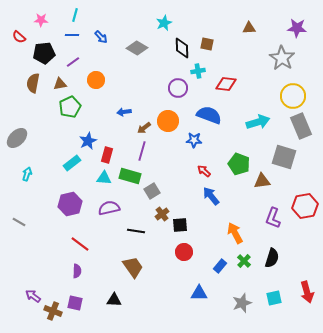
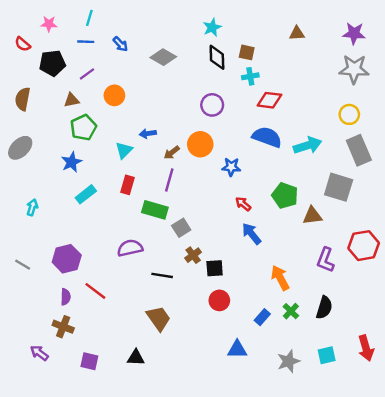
cyan star: (164, 23) -> (212, 27), moved
gray star: (282, 58) -> (354, 69), moved, turned -30
cyan cross: (198, 71) -> (250, 76), moved
brown semicircle: (33, 83) -> (23, 99), moved
yellow circle: (293, 96) -> (349, 114), size x0.7
blue semicircle: (209, 115) -> (267, 137), moved
gray ellipse: (17, 138) -> (20, 148), moved
blue star: (88, 141) -> (71, 162), moved
cyan triangle: (104, 178) -> (124, 150), moved, turned -49
purple hexagon: (70, 204) -> (67, 259), moved
purple semicircle: (77, 271) -> (66, 297), moved
brown cross: (53, 311) -> (63, 327), moved

